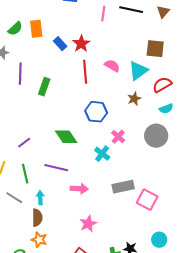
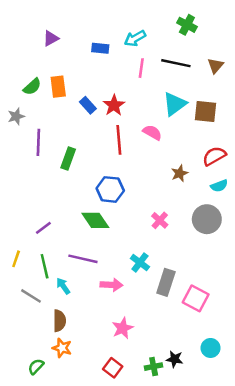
cyan triangle: (138, 71) -> (175, 104), moved
blue hexagon: (96, 112) -> (110, 189), moved
cyan cross: (102, 154) -> (140, 263), moved
gray rectangle: (123, 187) -> (166, 282), turned -60
cyan arrow: (40, 198) -> (63, 286), moved, turned -32

